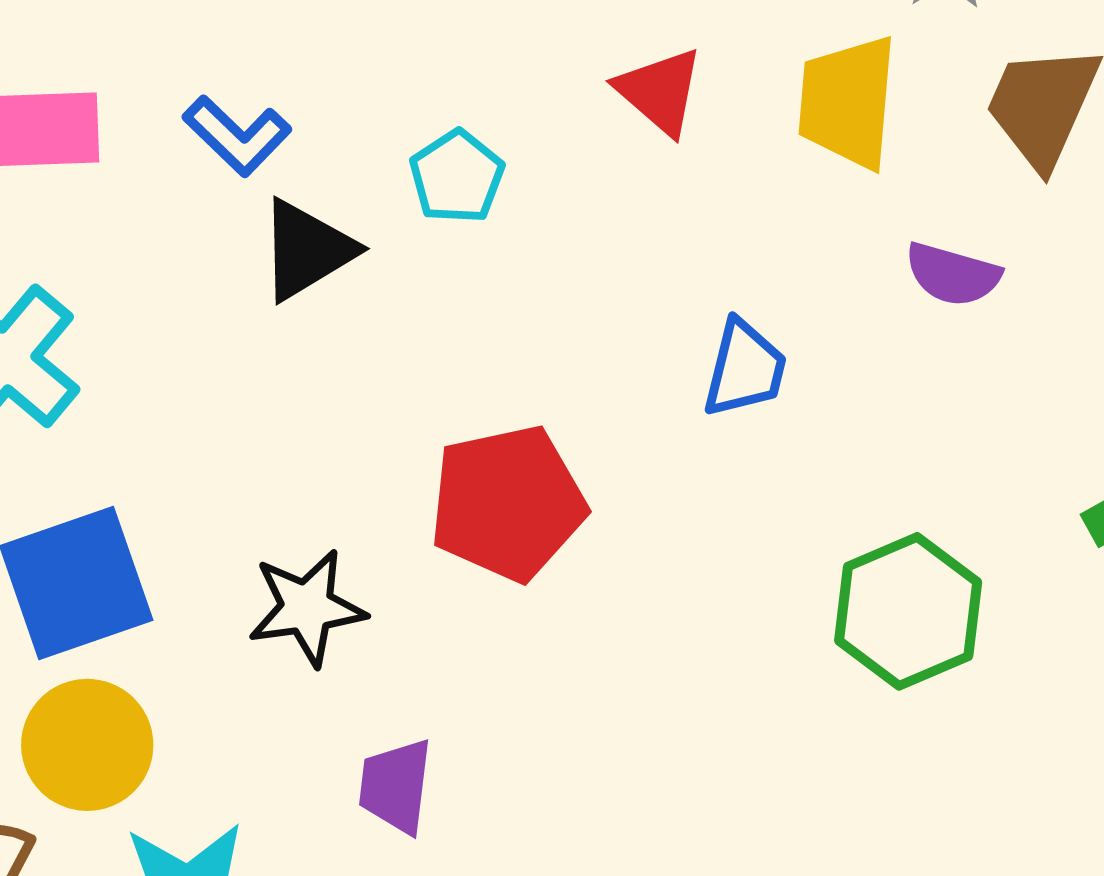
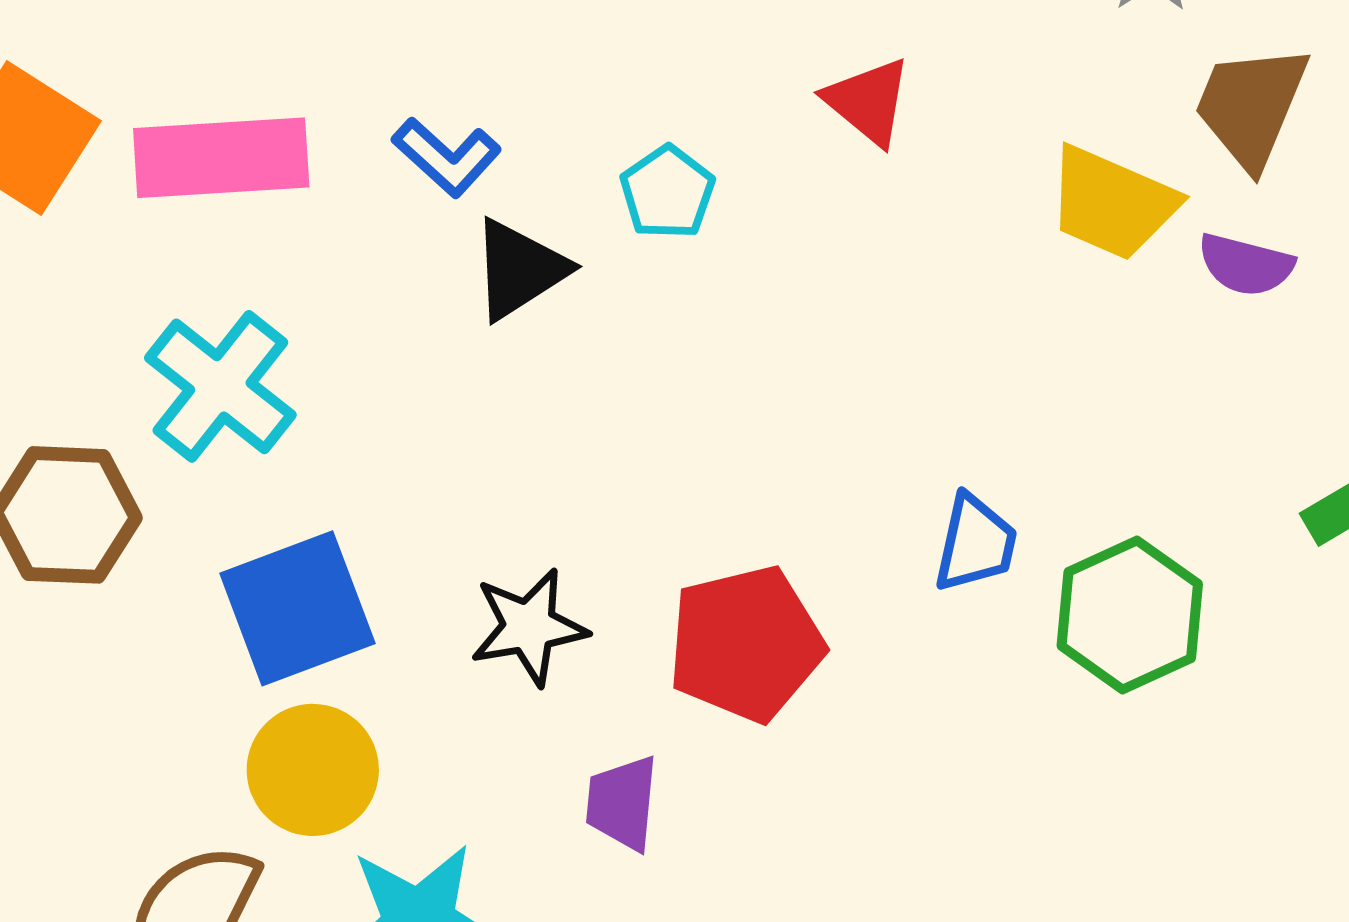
yellow trapezoid: (848, 102) -> (1112, 203), moved, turned -70
purple semicircle: (953, 274) -> (1246, 265), moved
blue trapezoid: (745, 369) -> (975, 543), moved
red pentagon: (508, 503) -> (746, 644), moved

